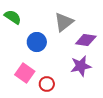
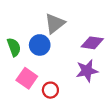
green semicircle: (13, 17) -> (14, 47), moved, turned 36
gray triangle: (64, 22) -> (55, 24), moved

